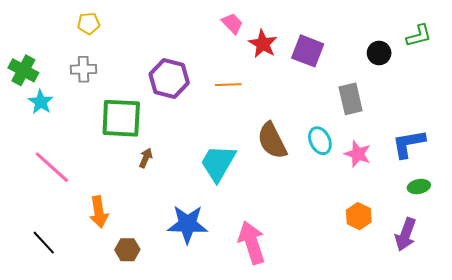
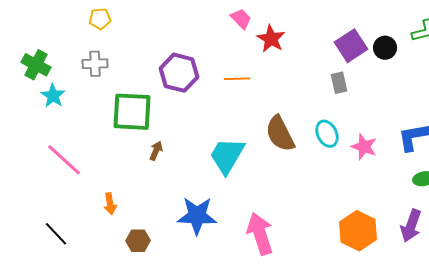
purple square: (308, 51) -> (351, 46), moved, turned 36
gray rectangle: (351, 99) -> (339, 83), moved, size x0.7
orange arrow: (99, 212) -> (110, 204), size x0.7
orange hexagon: (359, 216) -> (358, 231), moved, size x1.5

